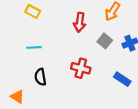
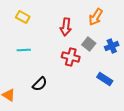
red cross: (81, 68) -> (71, 57), moved
black semicircle: (40, 77) -> (40, 84), moved, turned -126

